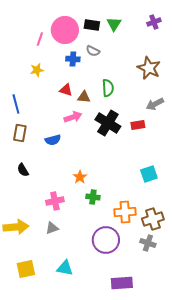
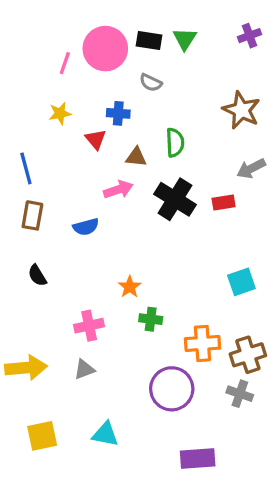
blue cross: (73, 59) -> (118, 113), moved
red triangle: (66, 90) -> (96, 139), moved, turned 32

